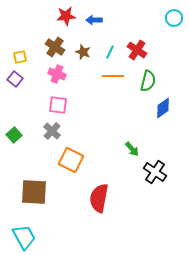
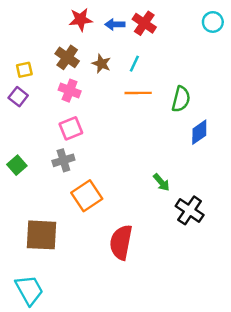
red cross: (137, 50) -> (144, 23), moved
pink square: (58, 105) -> (71, 128), turned -30
gray cross: (52, 131) -> (63, 160), turned 30
orange square: (71, 160) -> (87, 196), turned 30

